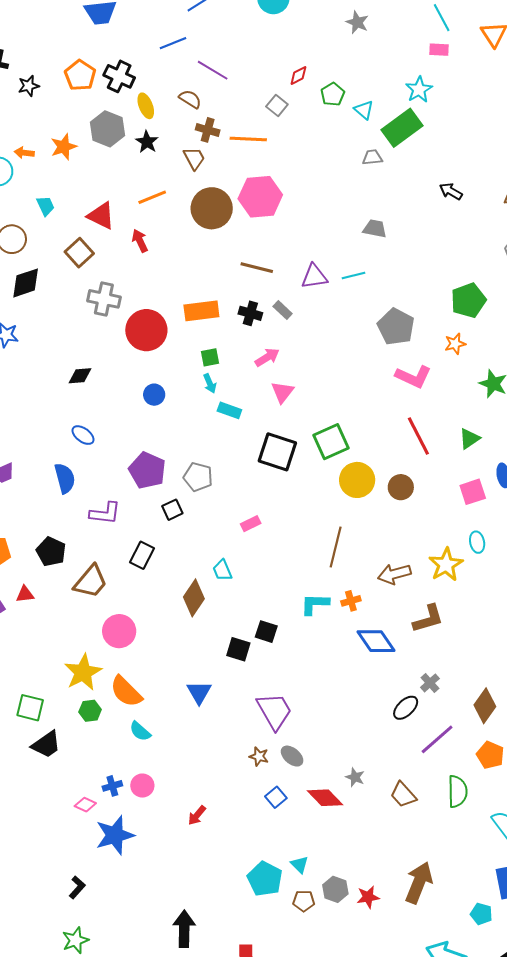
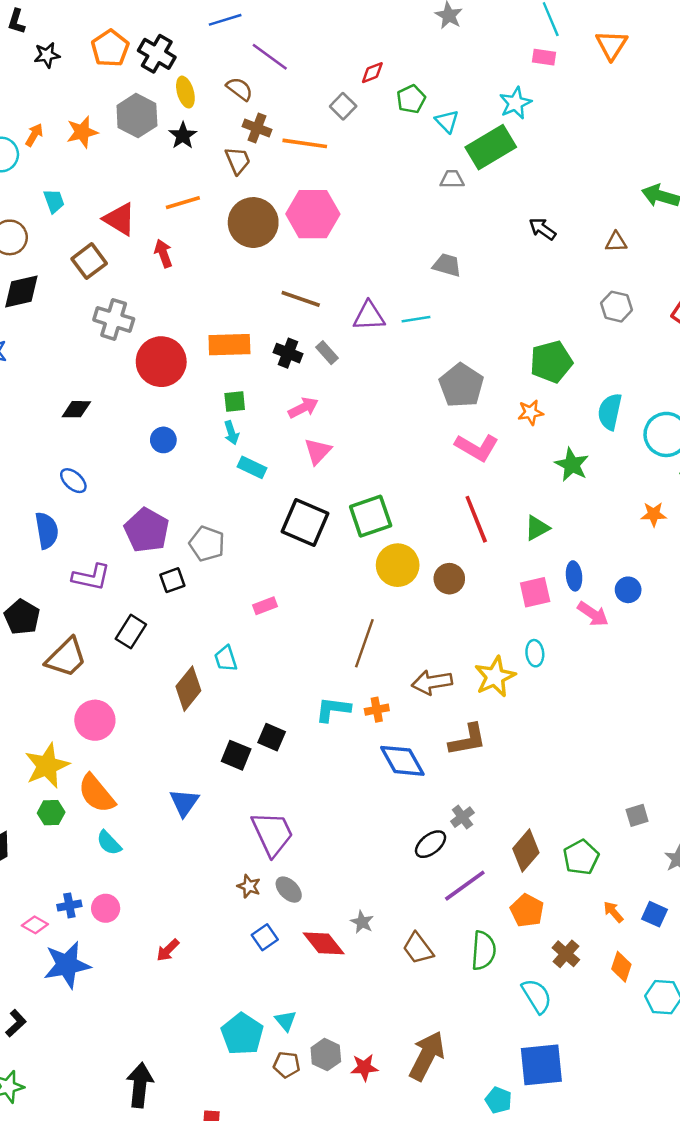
orange arrow: (24, 153) -> (34, 135), turned 108

